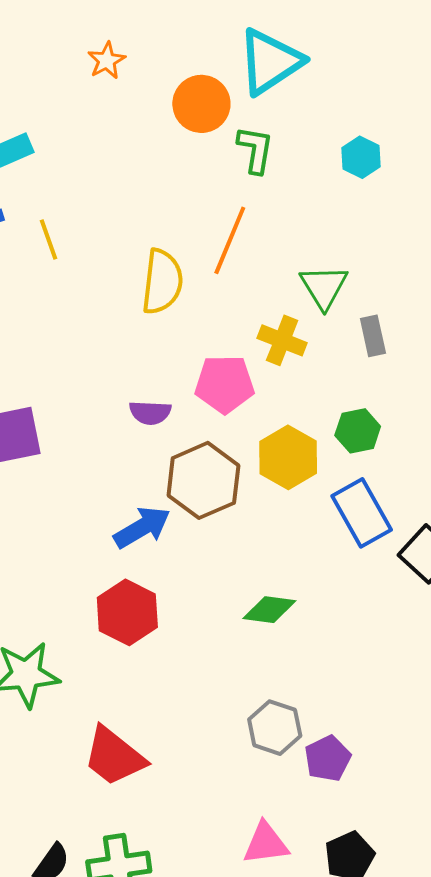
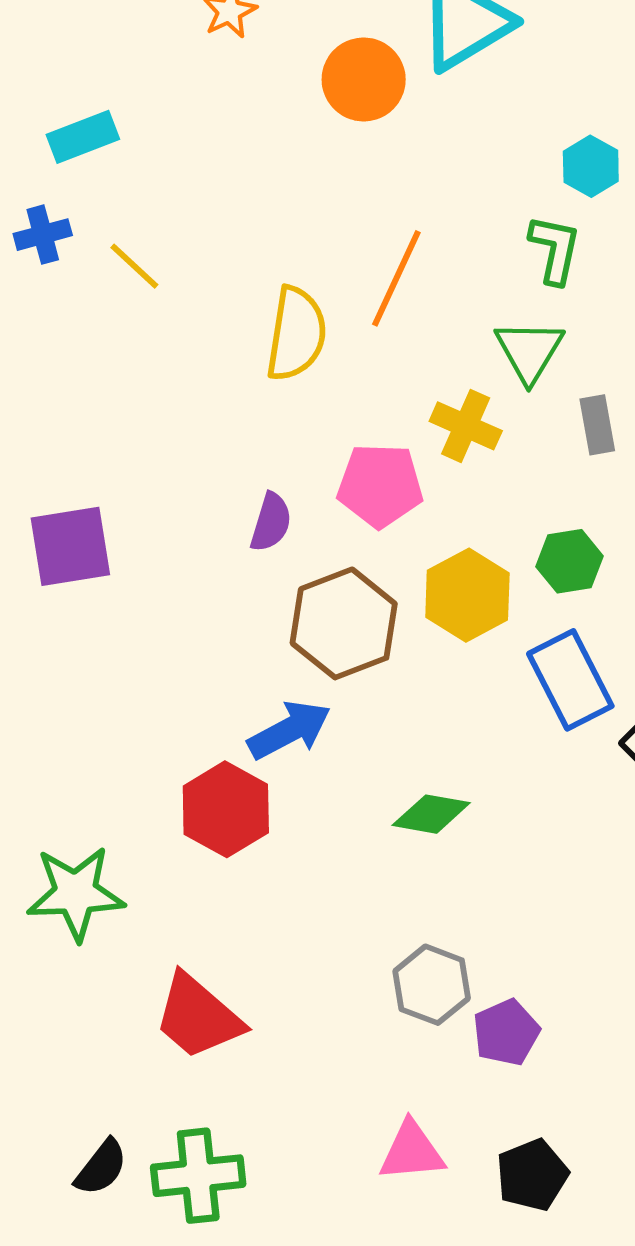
green L-shape: (255, 150) -> (555, 249), moved
yellow line: (48, 239) -> (134, 266), turned -30
purple semicircle: (150, 413) -> (271, 522), turned -78
blue arrow: (142, 527) -> (289, 730), moved

